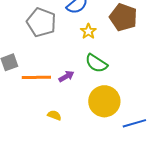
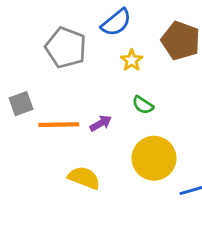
green semicircle: (96, 63) -> (143, 105), size x0.7
yellow semicircle: (54, 115) -> (84, 178), size x1.6

